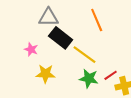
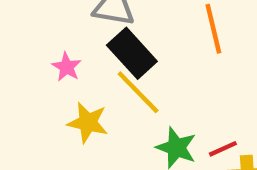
yellow line: (84, 55) -> (138, 92), moved

